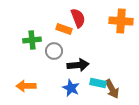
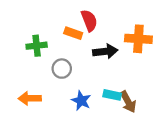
orange cross: (121, 21) -> (138, 39), moved
gray circle: (54, 51) -> (62, 69), moved
black arrow: (78, 65) -> (105, 51), moved

